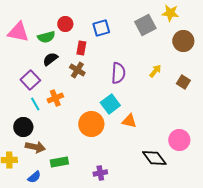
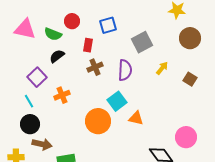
gray square: (145, 25) -> (142, 42), moved
green semicircle: (46, 37) -> (53, 34), turned 36
brown cross: (77, 70) -> (95, 67), moved, turned 35
cyan line: (35, 104) -> (29, 101), moved

